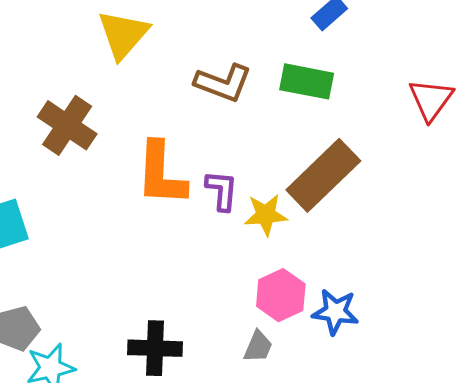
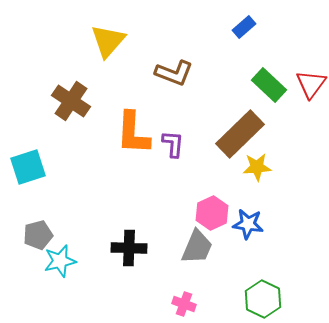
green rectangle: (307, 81) -> (269, 85), moved, turned 32
yellow star: (266, 215) -> (257, 167), moved
gray trapezoid: (258, 347) -> (197, 247), size x1.6

